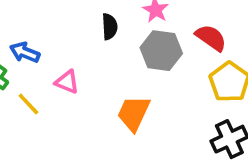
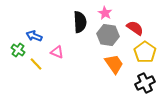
black semicircle: (110, 27) -> (80, 22), size x1.5
orange trapezoid: (134, 113) -> (114, 64), moved, turned 120

